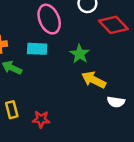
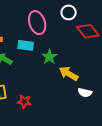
green star: (80, 54) -> (49, 57), moved

